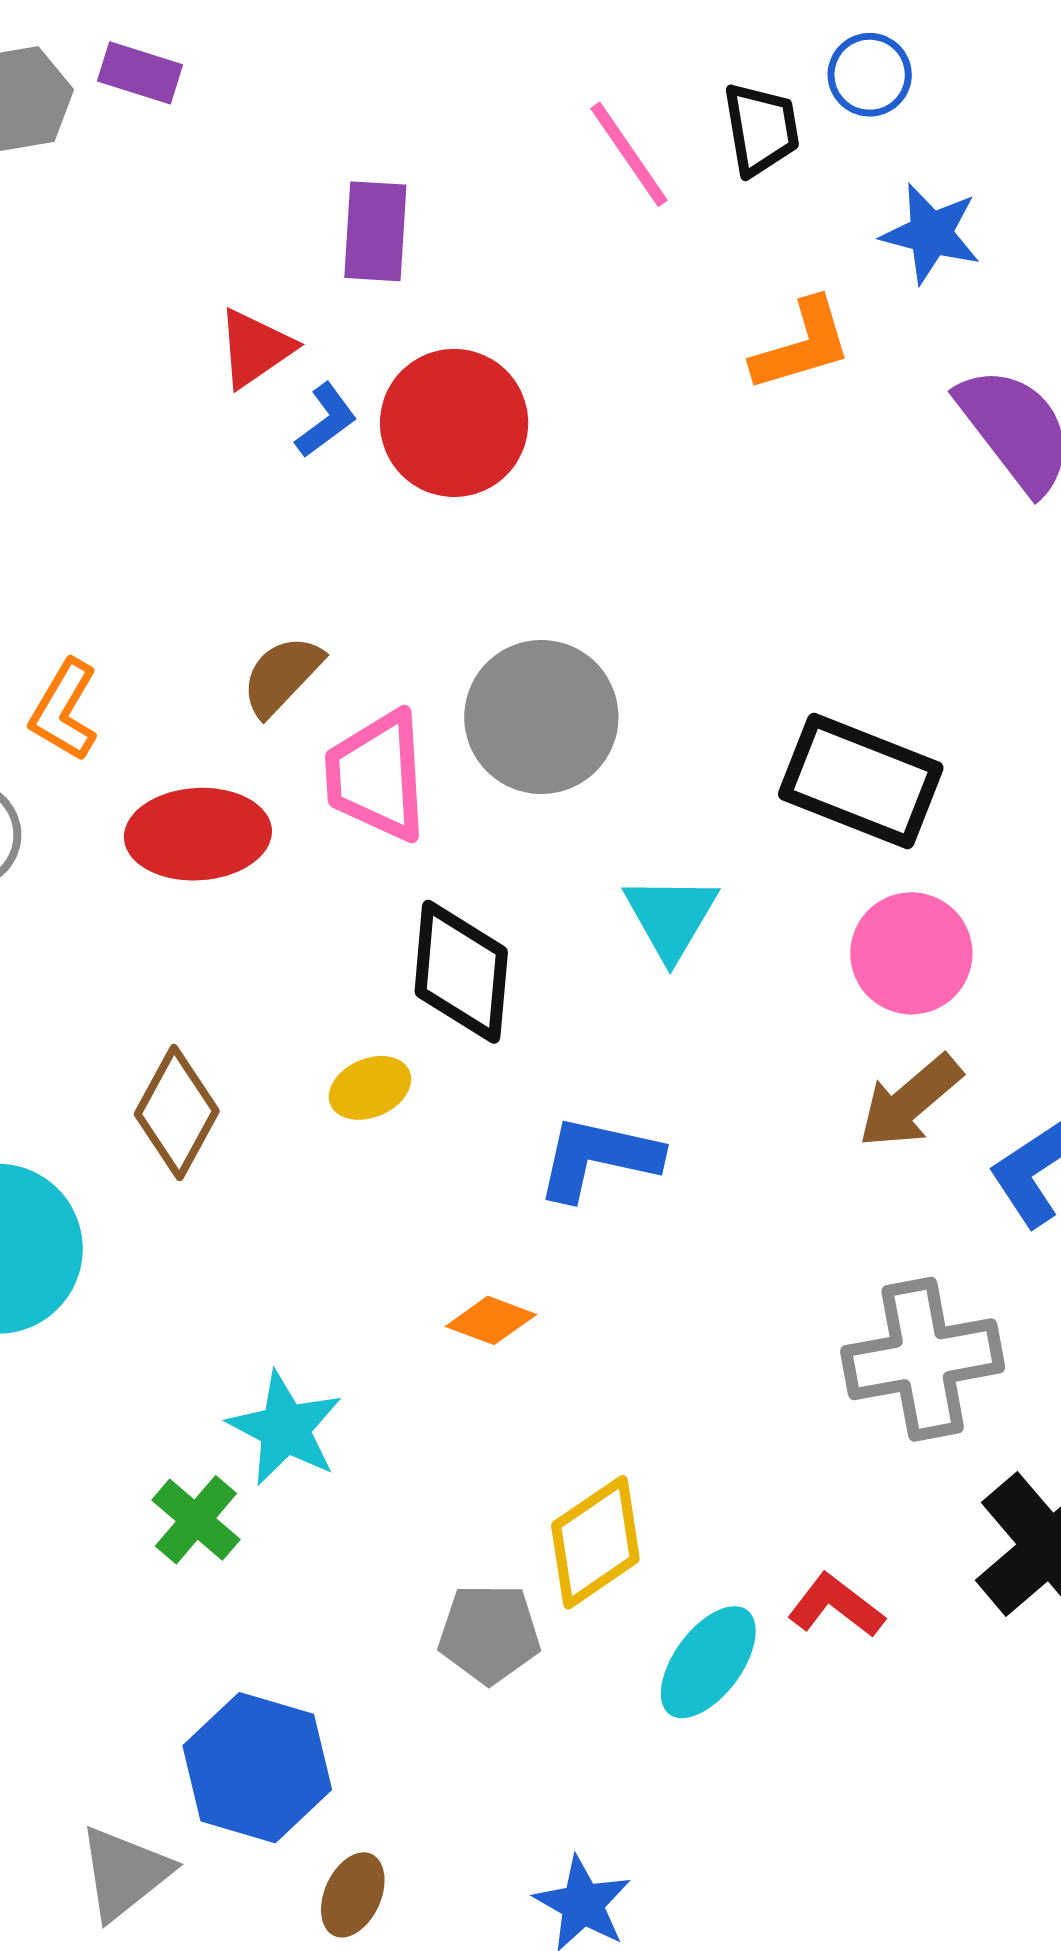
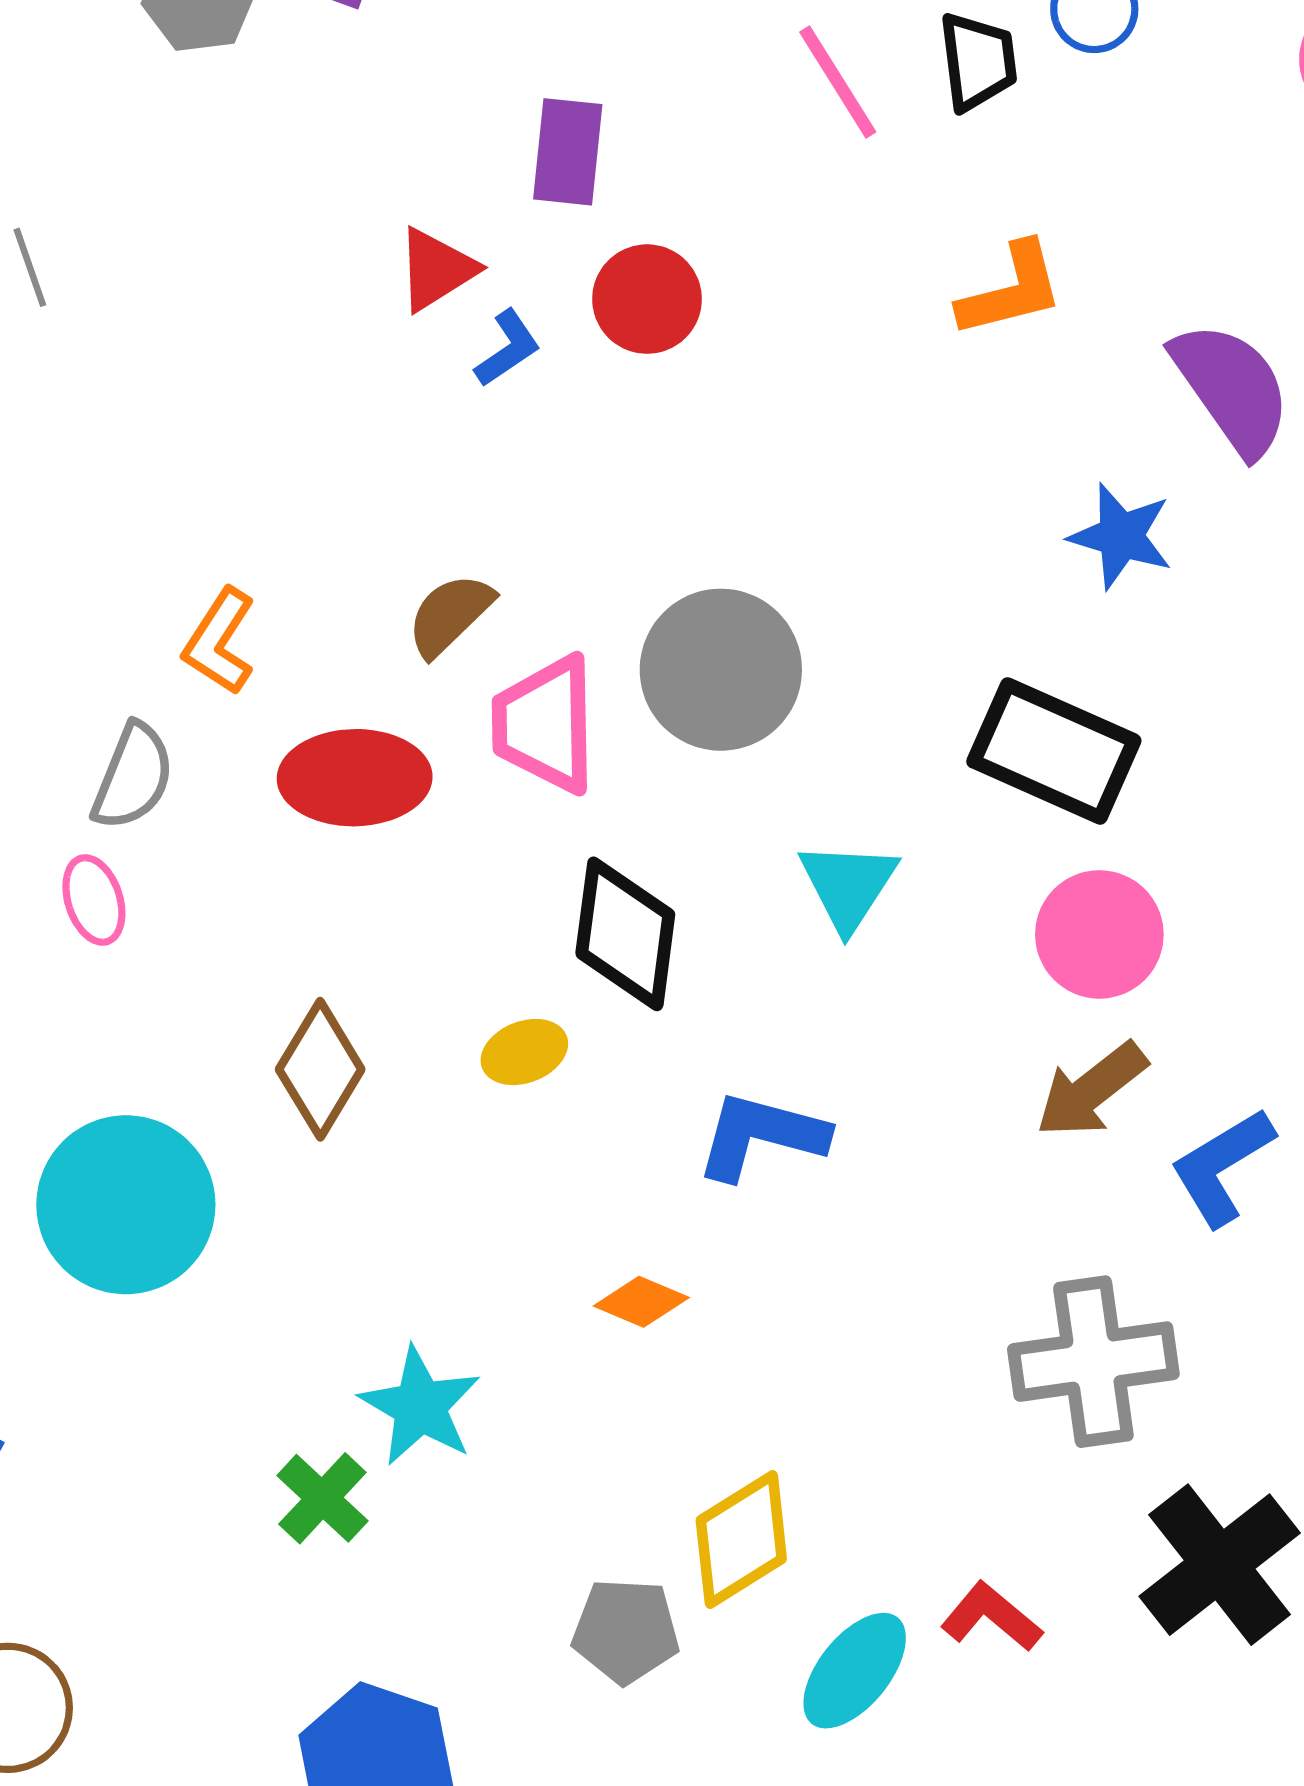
blue star: (931, 234) -> (1121, 536), moved
red circle: (454, 423) -> (647, 299), moved, size x0.7

